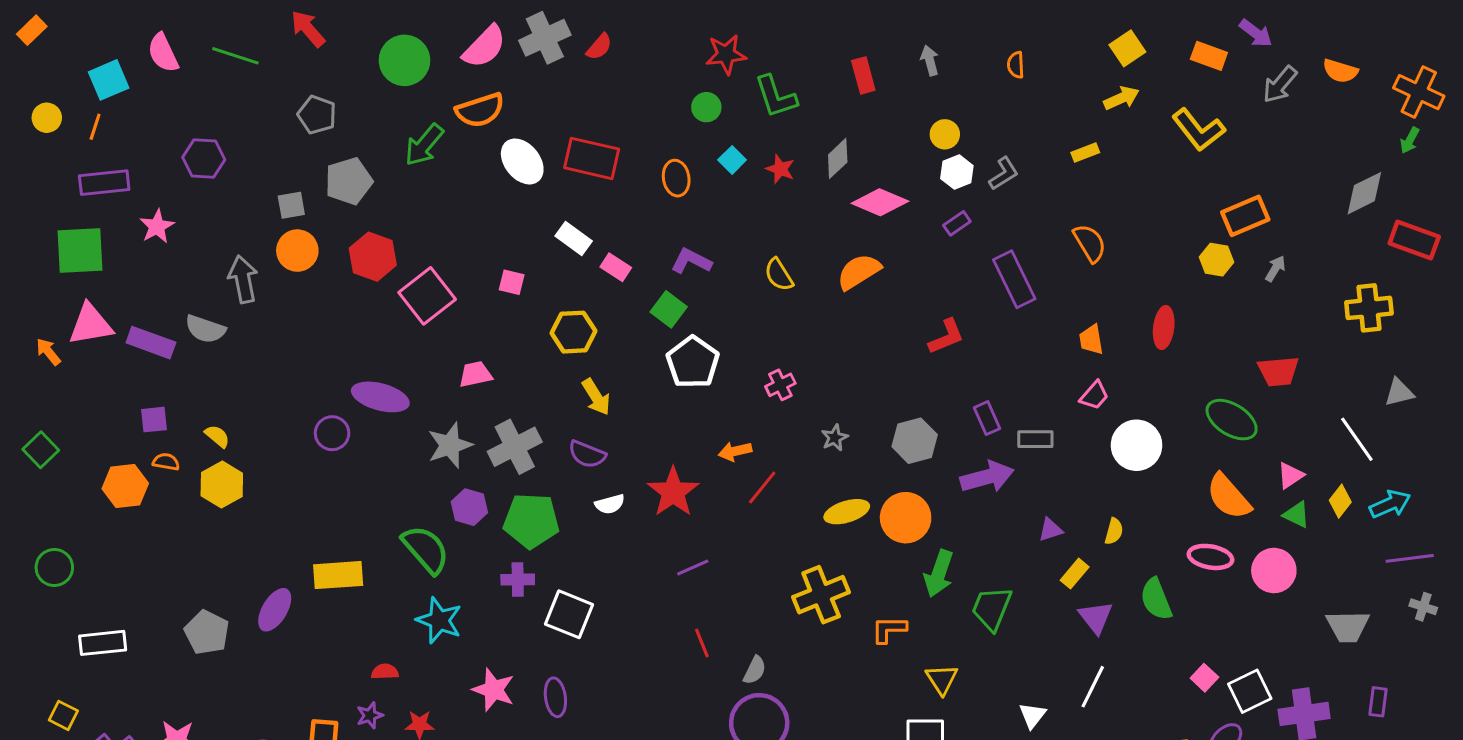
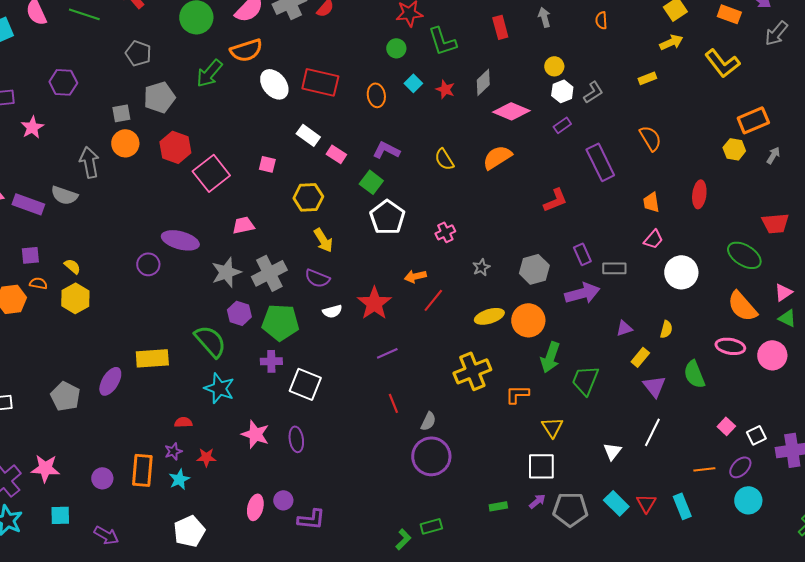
white square: (1250, 691) -> (756, 435), size x0.7

